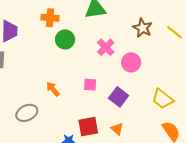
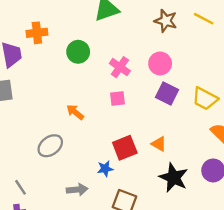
orange cross: (50, 18) -> (37, 33), moved
pink cross: (106, 47) -> (120, 67), moved
purple square: (119, 97) -> (167, 94), moved

